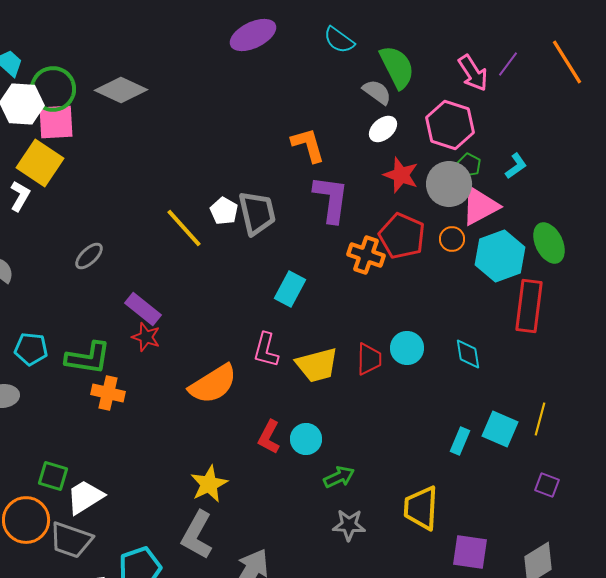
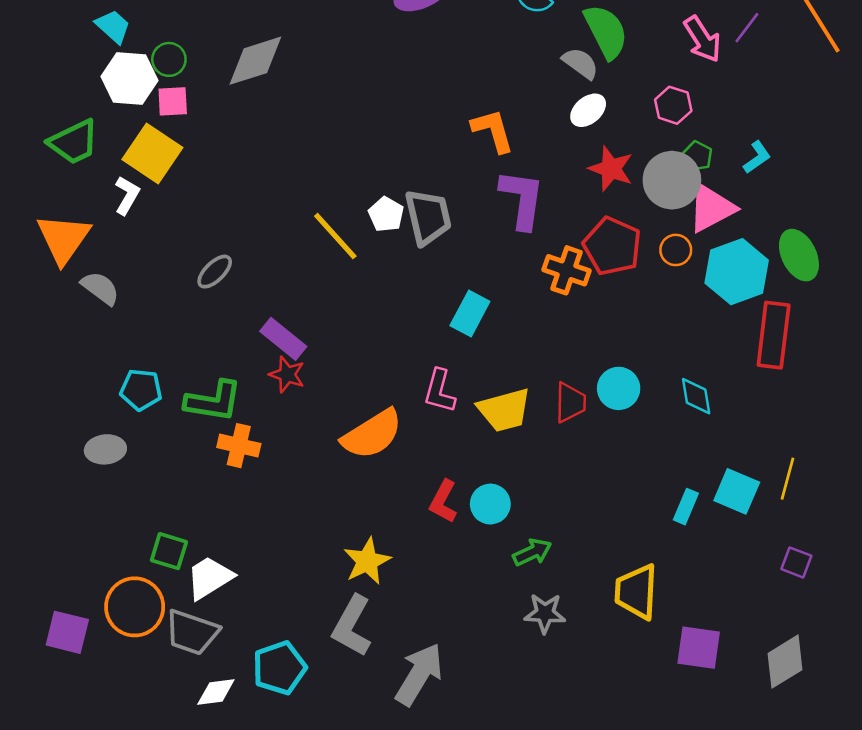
green circle: (53, 89) -> (169, 59), size x0.6
gray diamond: (121, 90) -> (255, 61), turned -42
pink square: (56, 122) -> (173, 101), size x0.7
pink hexagon: (450, 125) -> (673, 105), size x0.6

